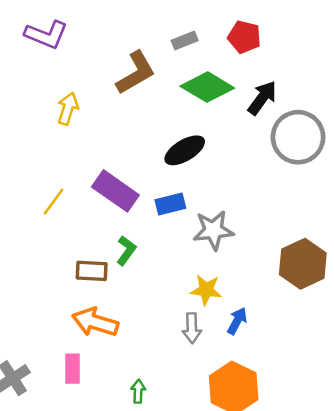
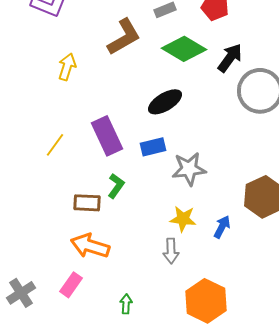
purple rectangle: (115, 191) -> (107, 136), turned 30
blue arrow: (237, 321) -> (222, 227), moved
pink rectangle: (73, 369) -> (71, 285), turned 35

